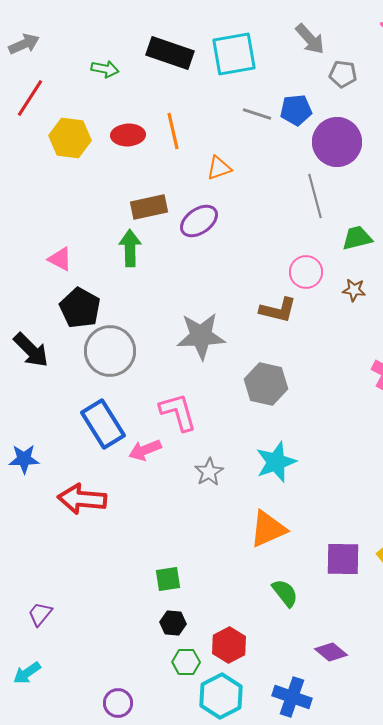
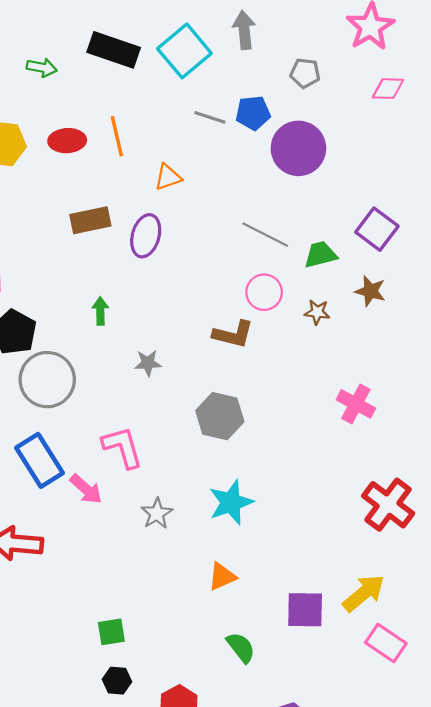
gray arrow: (310, 39) -> (244, 30), moved, turned -144
cyan square: (234, 54) -> (184, 51), turned -30
gray line: (315, 196) -> (265, 235), moved, turned -48
purple ellipse: (199, 221) -> (146, 236), turned -39
green arrow: (130, 248) -> (100, 311), moved, size x0.7
gray star: (201, 336) -> (148, 363), size x0.5
pink arrow: (145, 450) -> (86, 489), turned -116
orange triangle: (268, 529) -> (222, 577), size x0.7

